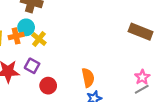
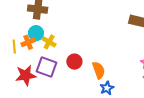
purple square: (32, 66) -> (47, 67), size x1.5
red circle: (48, 86) -> (74, 62), moved

